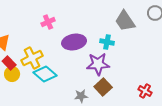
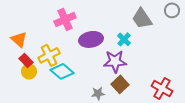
pink cross: (48, 22) -> (65, 19), size x1.5
cyan cross: (107, 42) -> (124, 39), turned 32
red cross: (145, 91) -> (162, 88), size x1.5

